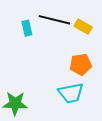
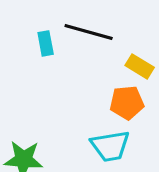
yellow rectangle: (83, 27) -> (140, 66), moved

